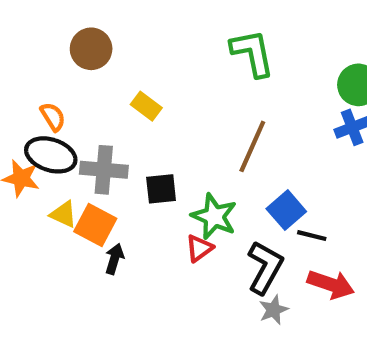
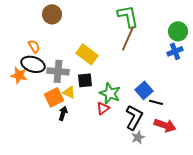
yellow rectangle: (146, 106) -> (87, 54), moved, size x1.5
brown line: (252, 146) -> (128, 38), moved
yellow triangle: (63, 214) -> (69, 92), moved
orange square: (95, 225) -> (54, 97), turned 36

